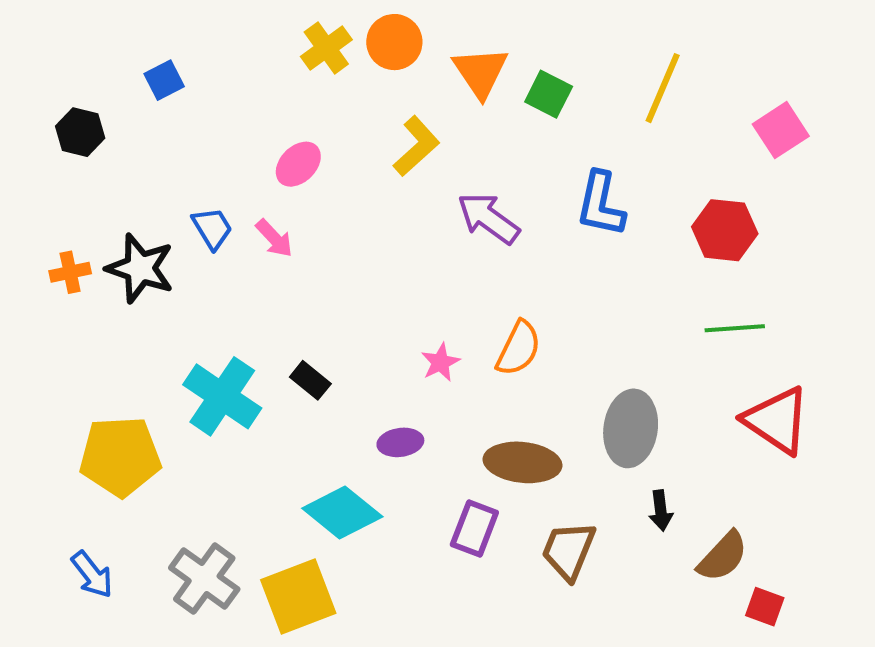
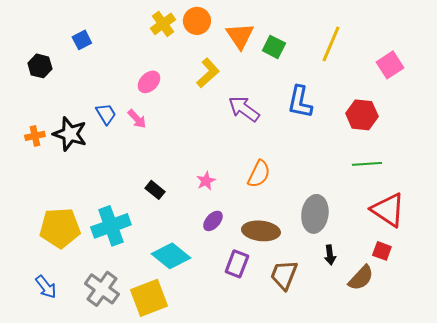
pink star: (440, 362) -> (206, 181), moved
cyan cross: (222, 396) -> (111, 226), moved, turned 36
purple ellipse: (400, 442) -> (213, 221), moved, turned -40
red square: (765, 607) -> (382, 251), moved

